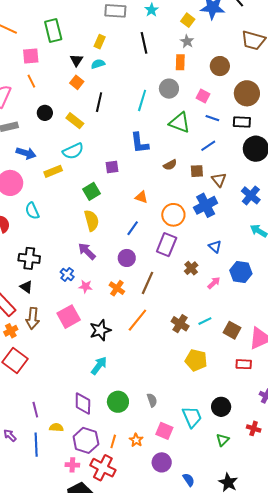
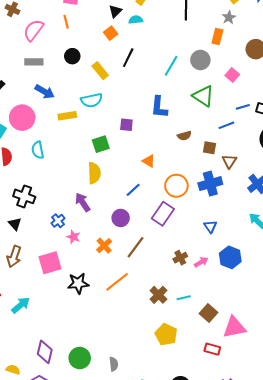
blue line: (212, 118) -> (243, 107), moved, turned -48
brown cross: (191, 268) -> (180, 258), moved
cyan arrow: (99, 366) -> (21, 305), moved

